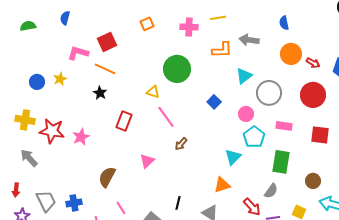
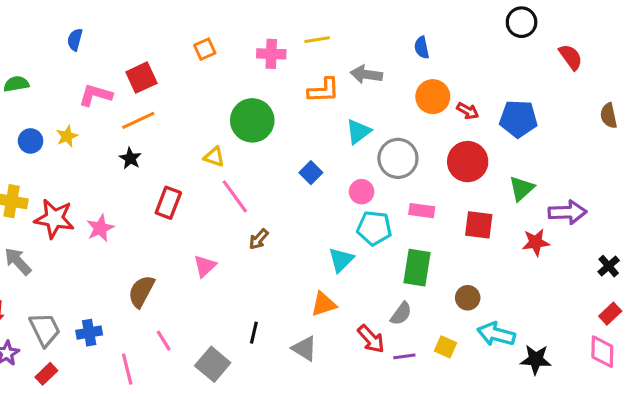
green semicircle: (28, 26) -> (16, 84), moved
orange line: (105, 69) -> (138, 120), turned -50
cyan pentagon: (254, 137) -> (374, 228), turned -30

